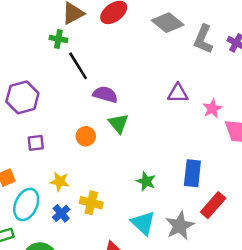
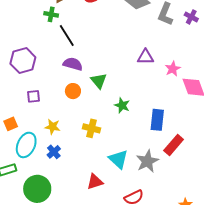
purple semicircle: (105, 94) -> (73, 64), moved
green star: (146, 181) -> (122, 105), moved
yellow cross: (91, 203) -> (91, 128), moved

